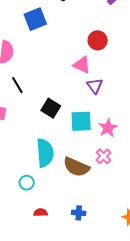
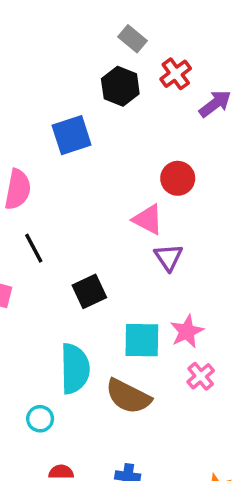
black square: (51, 108) -> (89, 291), turned 30
cyan square: (81, 121) -> (142, 340), moved
pink cross: (103, 156) -> (201, 376), moved

